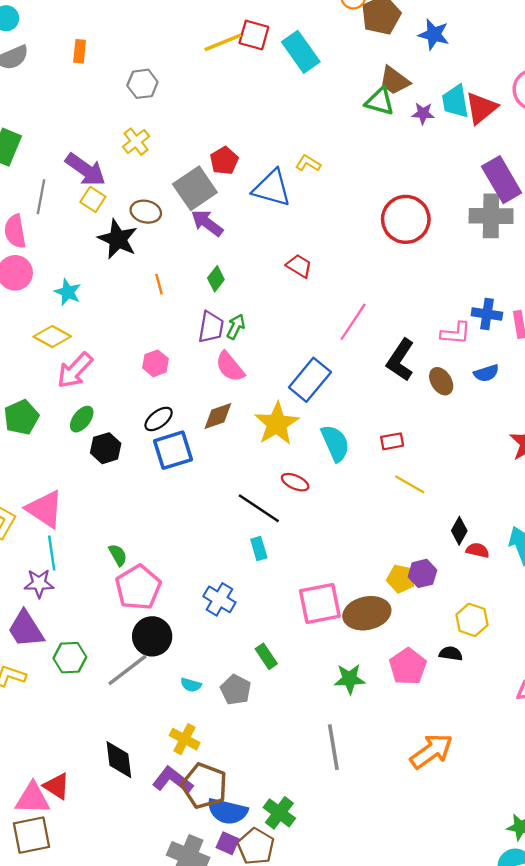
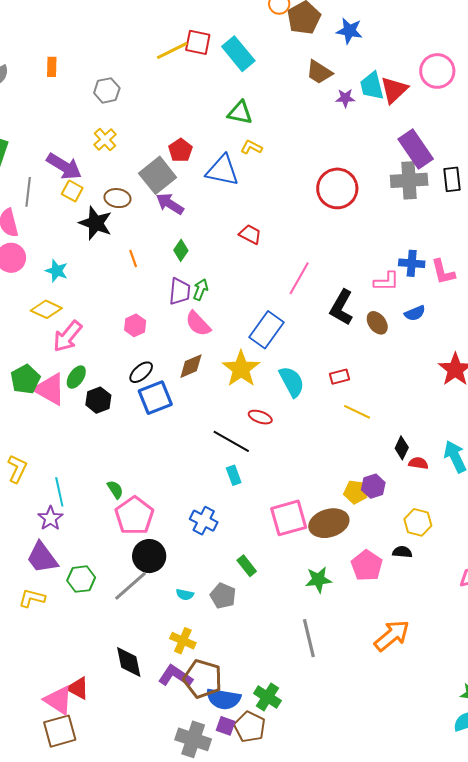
green triangle: (380, 101) -> (240, 113), moved
pink triangle: (45, 509) -> (50, 389), moved
purple star: (39, 583) -> (50, 518), turned -30
pink triangle: (33, 798) -> (58, 700), turned 36

